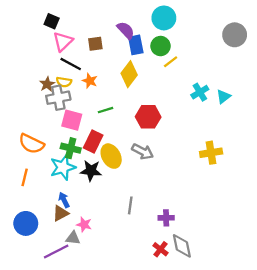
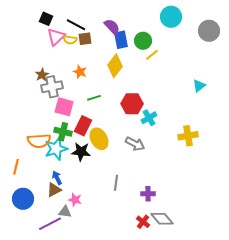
cyan circle: (164, 18) -> (171, 17), moved
black line: (71, 64) -> (76, 25), moved
yellow semicircle: (64, 82) -> (70, 40), moved
cyan cross: (200, 92) -> (149, 118), moved
orange semicircle: (31, 144) -> (39, 141), moved, turned -30
gray arrow: (143, 152) -> (135, 144), moved
orange line: (25, 177) -> (16, 167), moved
gray diamond: (182, 246) -> (162, 219), turned -30

